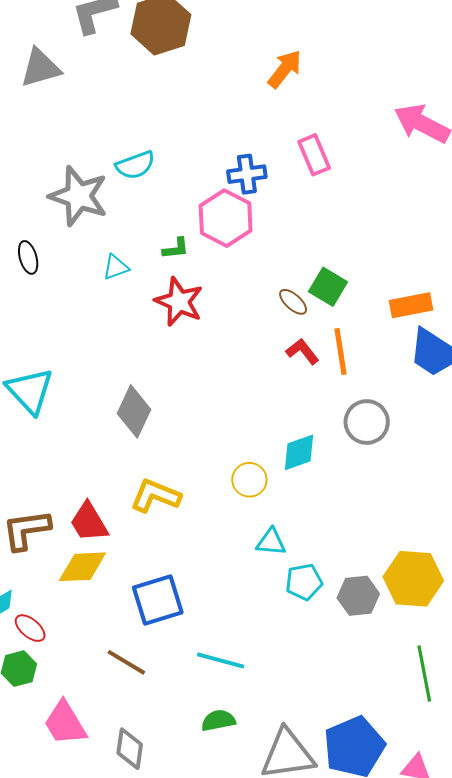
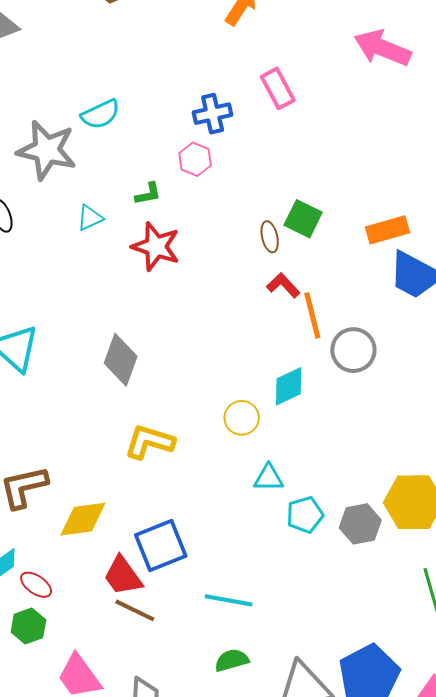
pink hexagon: (226, 218) -> (195, 159), size x0.6
brown ellipse: (293, 302) -> (270, 237), turned 40
orange line: (340, 351) -> (312, 315), moved
red trapezoid: (89, 522) -> (123, 576), moved

